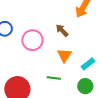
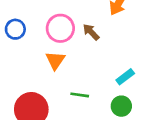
pink circle: (32, 40) -> (60, 28), moved
orange triangle: (64, 55) -> (55, 60), moved

